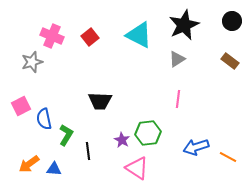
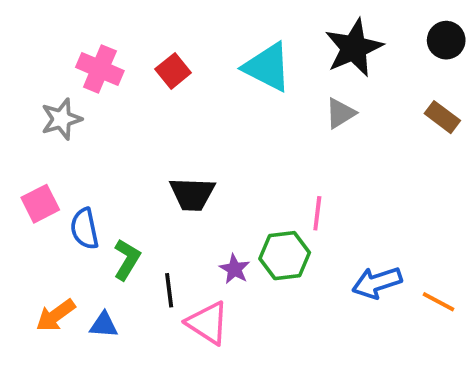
pink line: (178, 99) -> (317, 213), moved
pink triangle: (137, 168) -> (208, 323), moved

